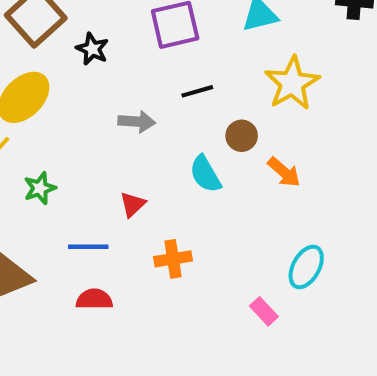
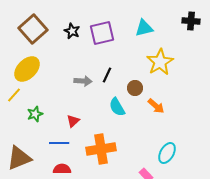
black star: (92, 49) -> (72, 31), moved
black line: (197, 91) -> (107, 75), moved, turned -49
red triangle: (133, 204) -> (73, 121), moved
orange cross: (173, 259) -> (101, 149), size x1.6

